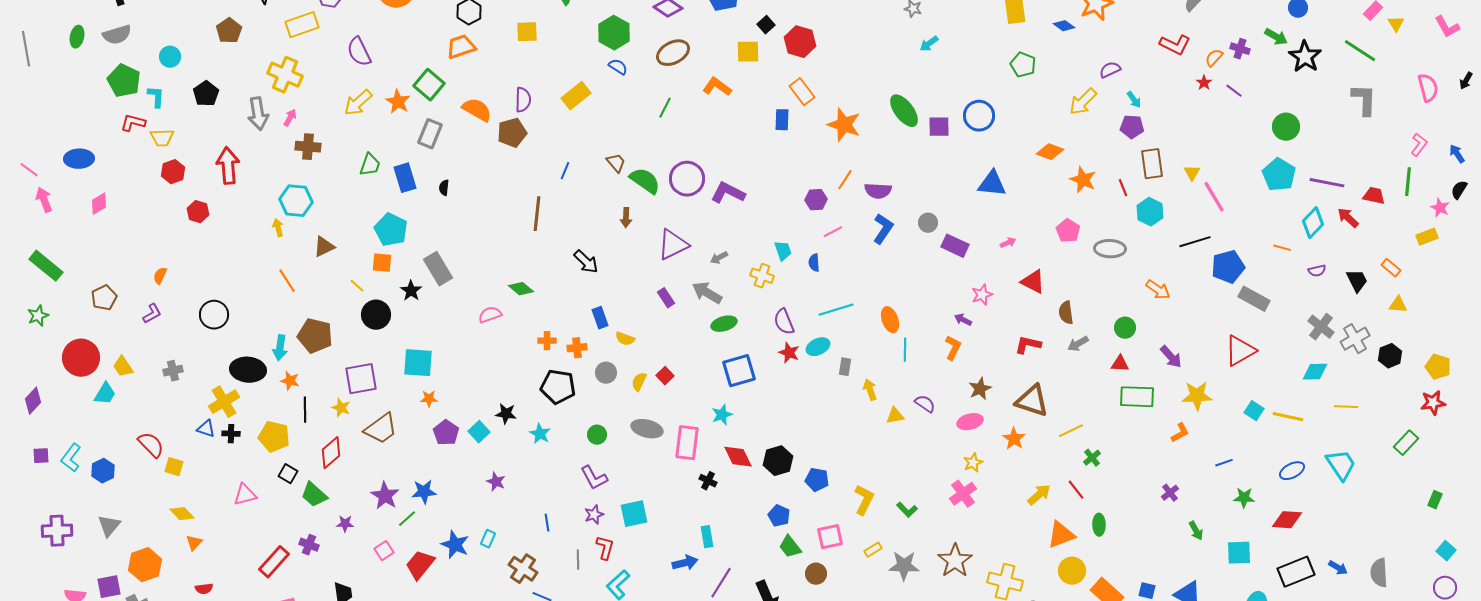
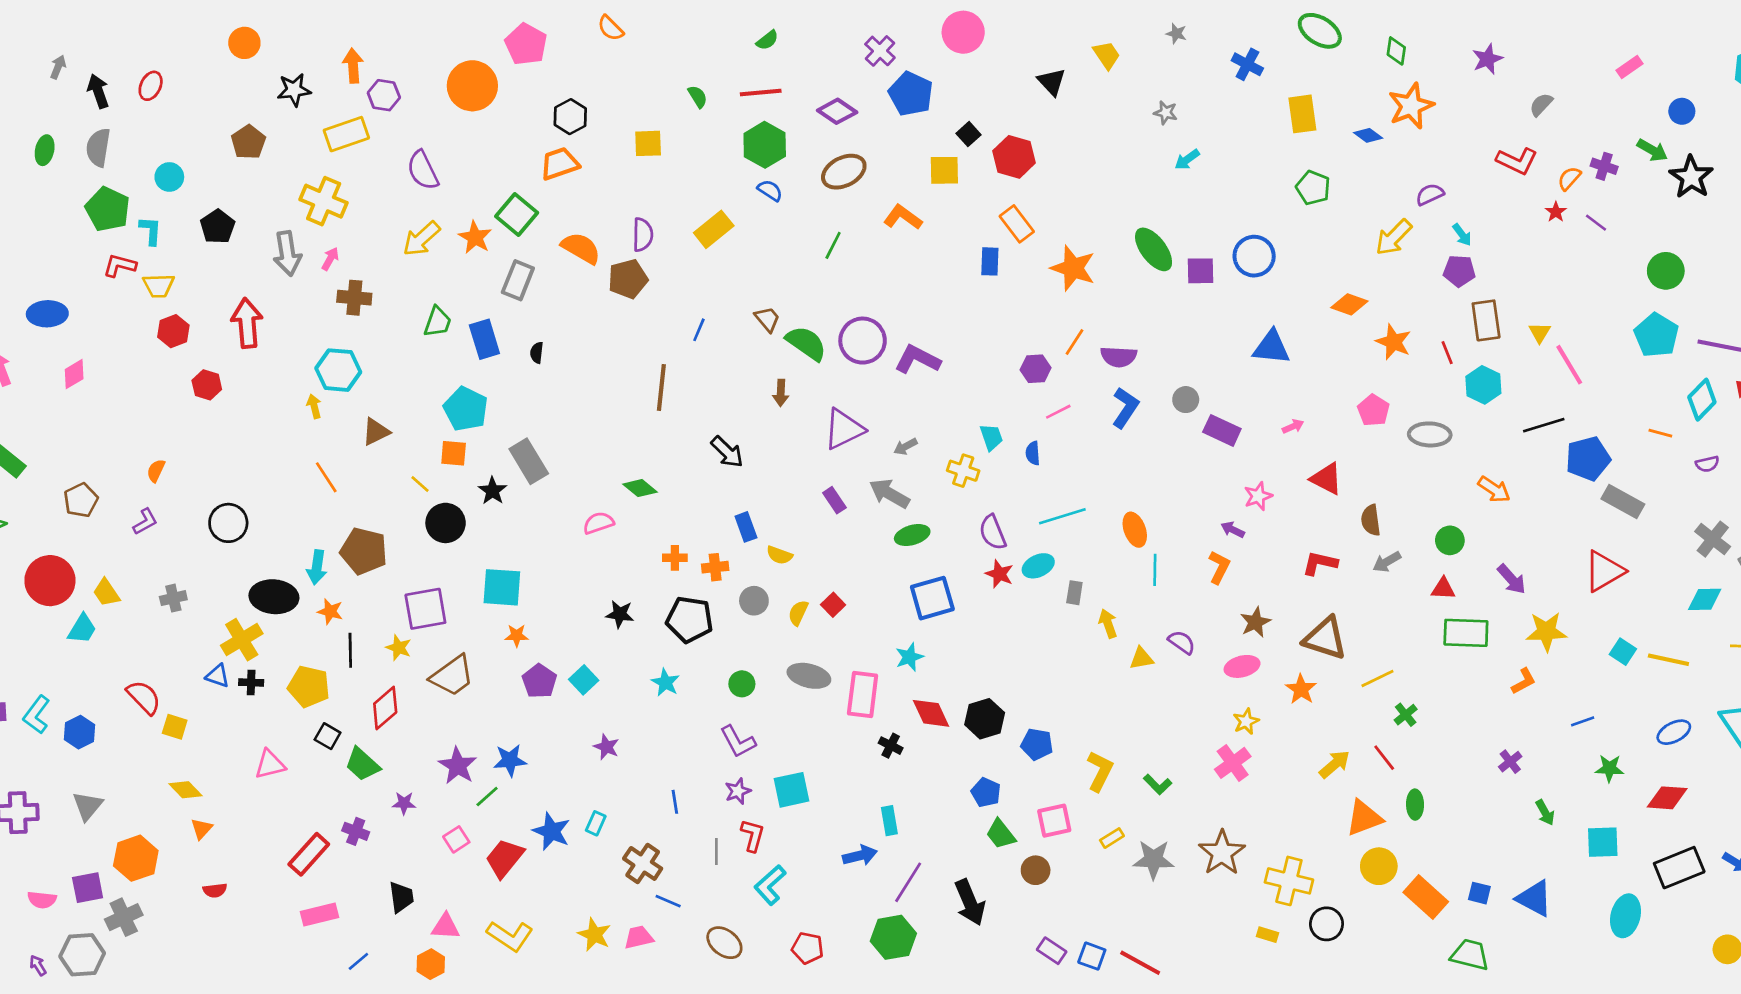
gray semicircle: (117, 35) -> (98, 147), turned 116
black star: (506, 414) -> (620, 614), moved

